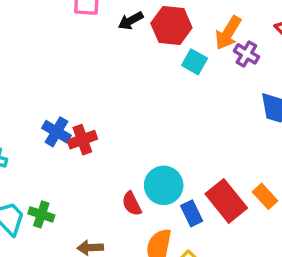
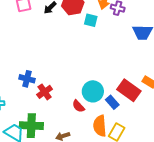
red cross: (82, 140) -> (45, 92), moved
green cross: (41, 214) -> (31, 126), size x1.6

